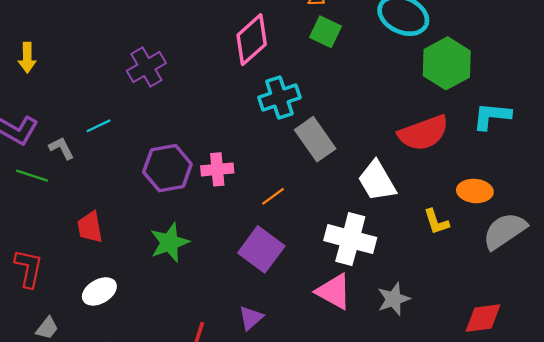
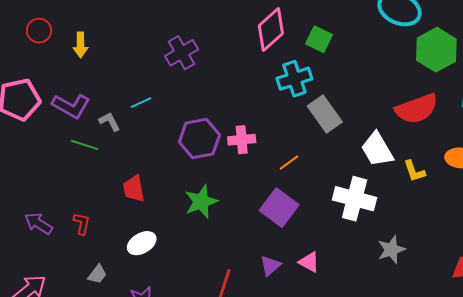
green square: (325, 32) -> (319, 39), moved
yellow L-shape: (436, 222) -> (414, 171), moved
red L-shape: (29, 268) -> (82, 224), size x0.7
pink triangle: (334, 291) -> (309, 262), moved, size x0.7

